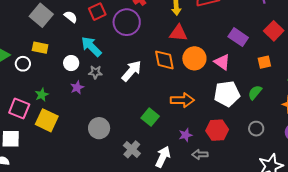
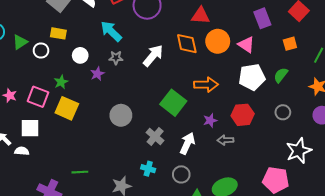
purple rectangle: (238, 37) -> (262, 18), turned 36
white circle: (71, 63) -> (80, 55), moved
green square: (150, 117) -> (173, 103), size x1.4

